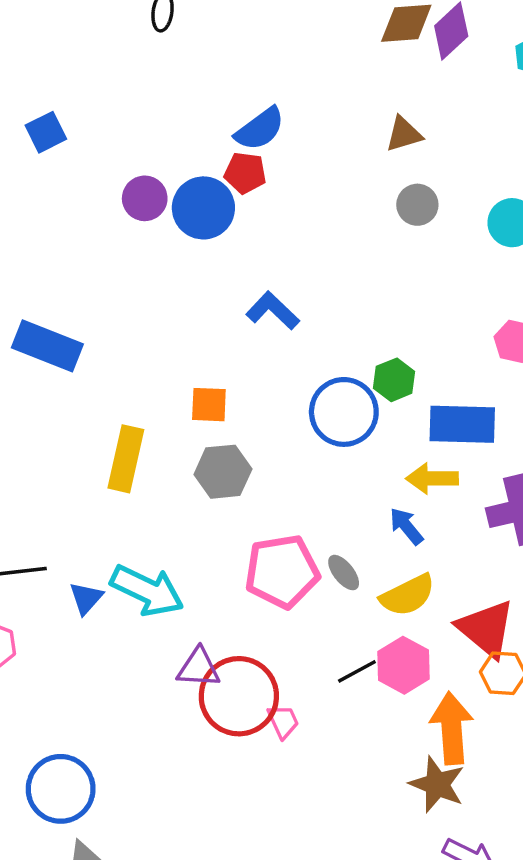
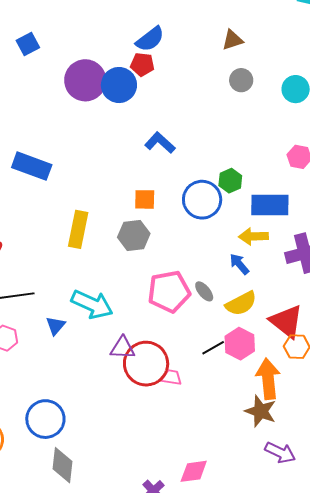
purple circle: (145, 198) -> (85, 80), size x1.6
orange square: (209, 405) -> (145, 199), moved
blue triangle: (86, 598) -> (56, 326), moved
pink trapezoid: (283, 722) -> (172, 377), turned -55

